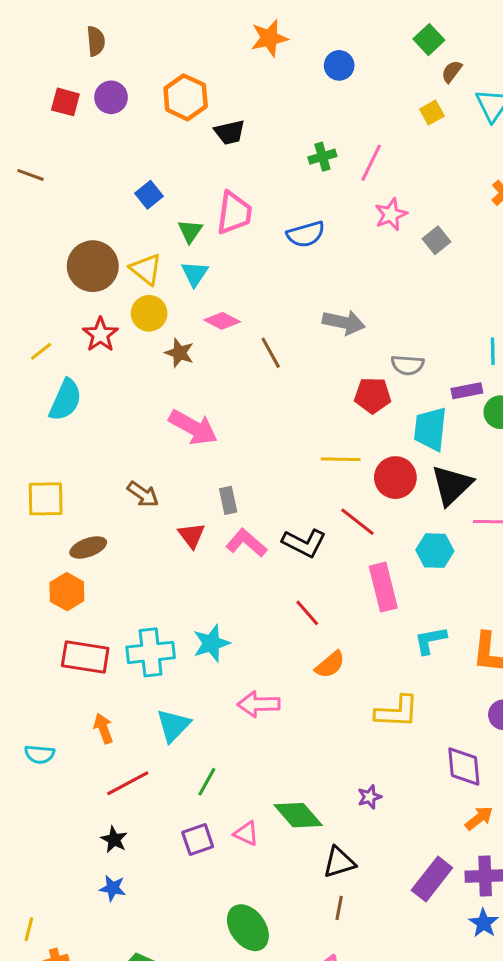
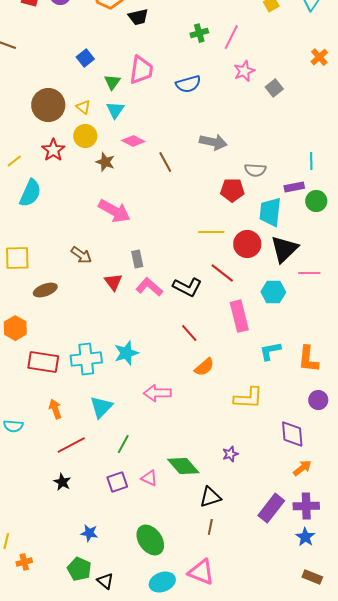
yellow triangle: (146, 269) -> (83, 107), size x0.7
orange hexagon: (67, 592) -> (15, 328), moved
blue star: (113, 888) -> (89, 533), moved

